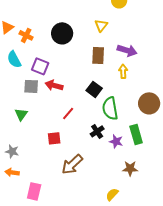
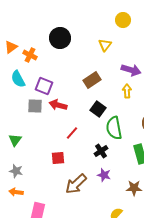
black circle: (62, 33) -> (60, 38), moved
brown rectangle: (98, 55) -> (92, 80), moved, turned 54
green triangle: (21, 114) -> (15, 140), moved
purple star: (116, 141) -> (104, 175), moved

